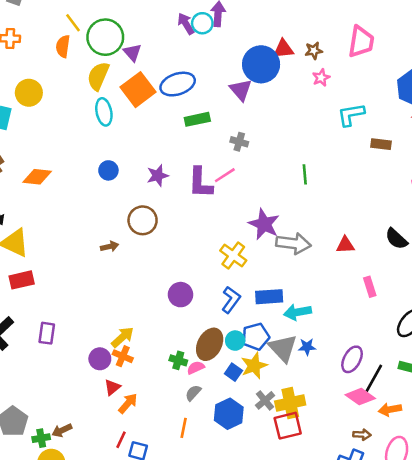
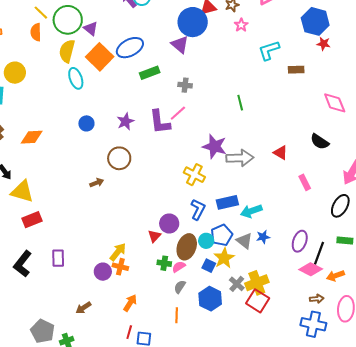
red triangle: (345, 245) -> (281, 153), turned 42
purple circle: (181, 295) -> (169, 223), moved
gray triangle: (283, 348) -> (244, 241), size x0.7
red triangle: (112, 387) -> (154, 236), moved
red square: (288, 426) -> (258, 301), turned -35
brown arrow: (62, 430) -> (83, 308), moved

